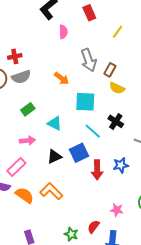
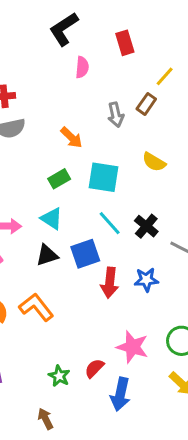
gray arrow: (89, 60) -> (116, 115), size x0.7
brown rectangle: (110, 70) -> (146, 104), moved
green rectangle: (28, 109) -> (59, 179), moved
black cross: (116, 121) -> (146, 226), moved
cyan triangle: (55, 123) -> (52, 219), moved
pink star: (117, 210) -> (133, 347), size x1.5

